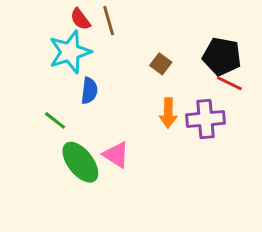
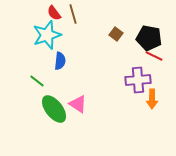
brown square: (161, 64) -> (116, 34), moved
orange arrow: (168, 113) -> (152, 99), moved

